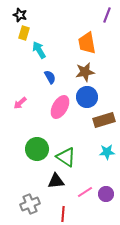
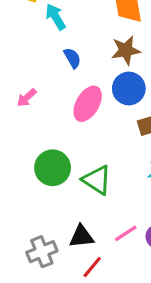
black triangle: (56, 181) -> (82, 236), moved
red line: (63, 214) -> (92, 267), turned 35

